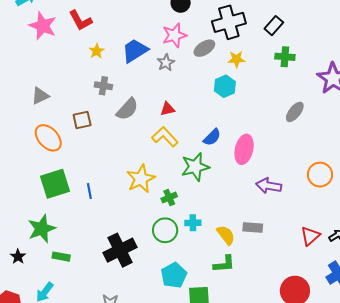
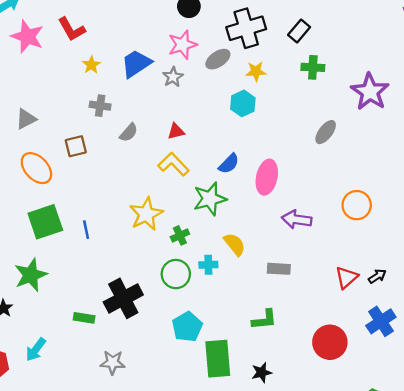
gray semicircle: (127, 109) -> (129, 133), size x0.7
yellow semicircle: (226, 235) -> (235, 244), moved
green rectangle: (61, 257) -> (84, 318), moved
green L-shape: (224, 264) -> (264, 320), moved

